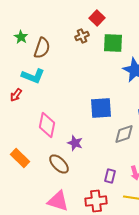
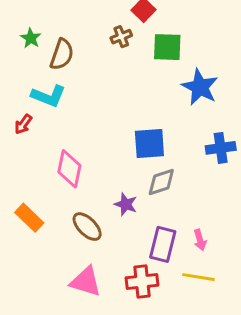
gray diamond: (124, 134) -> (161, 182), moved
purple star: (75, 143) -> (126, 204), moved
purple rectangle: (110, 176) -> (163, 244), size x1.6

